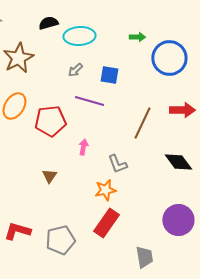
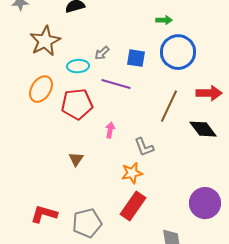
cyan ellipse: (79, 36) -> (78, 66), moved, size x0.7
blue circle: (169, 58) -> (178, 52), moved
black diamond: (178, 162) -> (203, 129), moved

